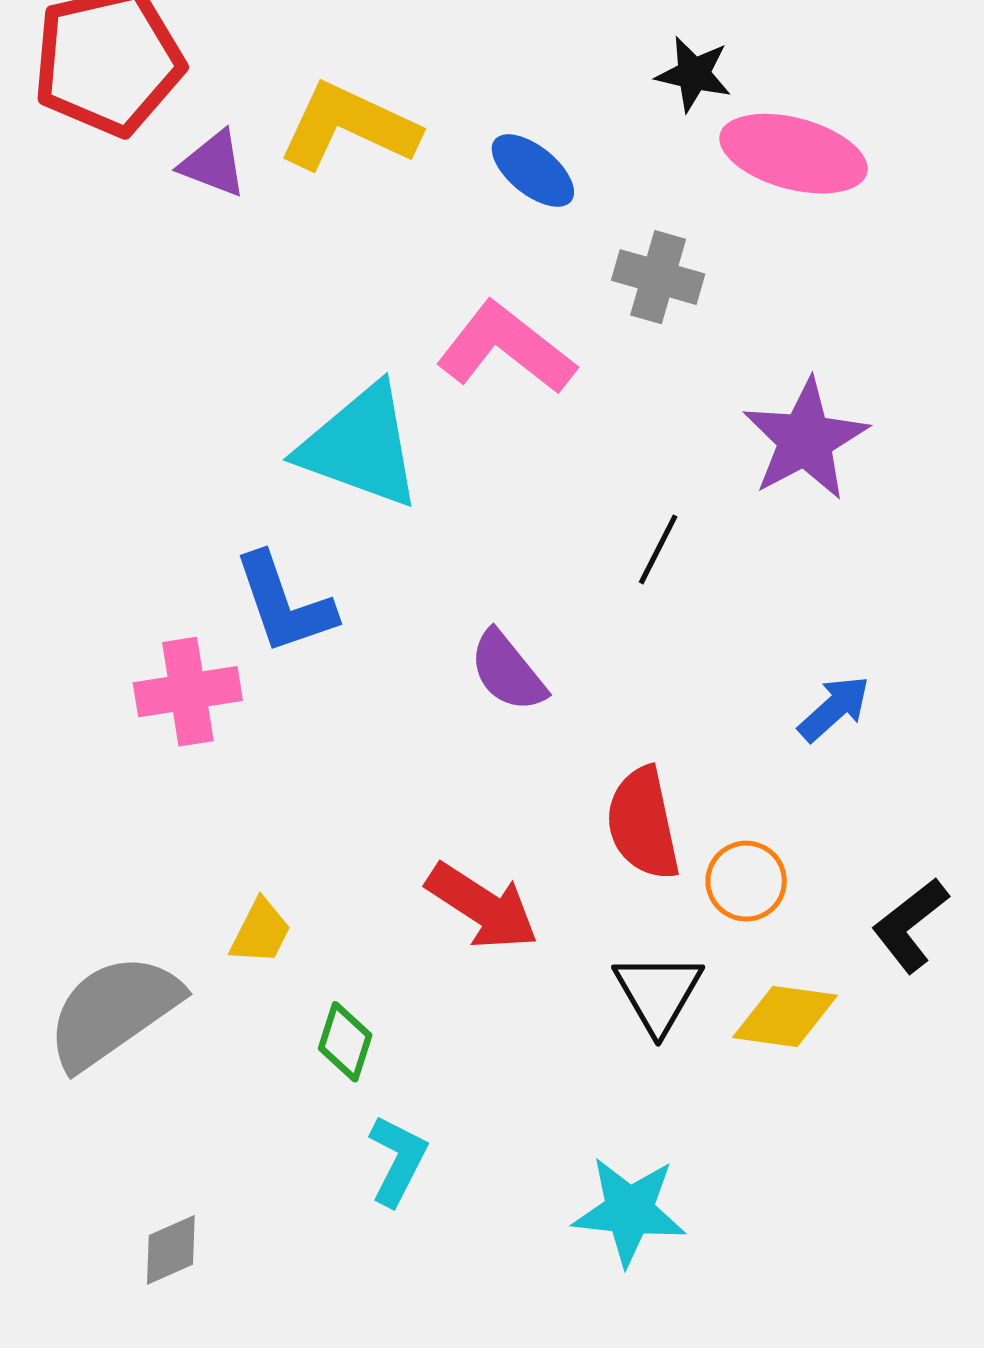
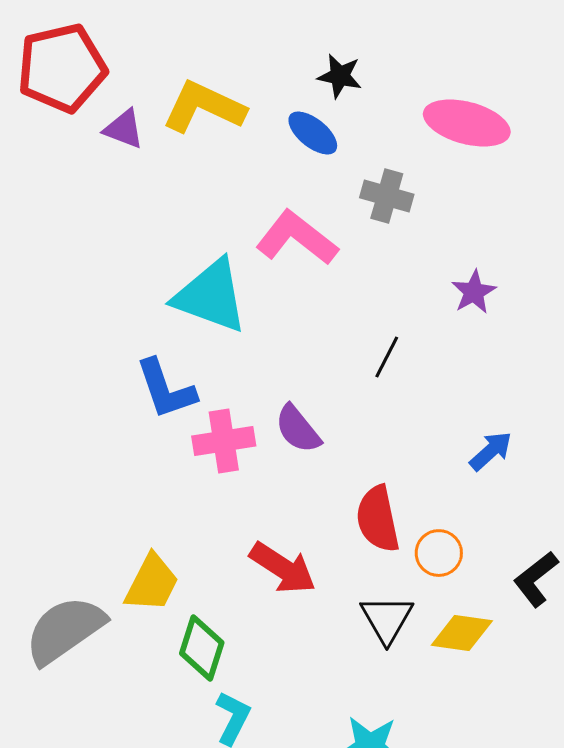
black star: (694, 74) -> (340, 76), moved
purple star: (805, 439) -> (474, 292), size x0.6
pink cross: (188, 692) -> (224, 441), moved
yellow trapezoid: (261, 932) -> (152, 583), size x1.5
green diamond: (345, 1042) -> (202, 648), size x1.4

